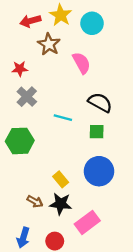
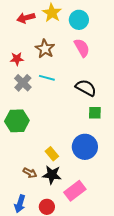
brown star: (49, 44) -> (45, 49), moved
pink semicircle: (82, 63) -> (82, 48), moved
cyan line: (63, 118) -> (47, 78), moved
green square: (97, 132) -> (95, 113), moved

